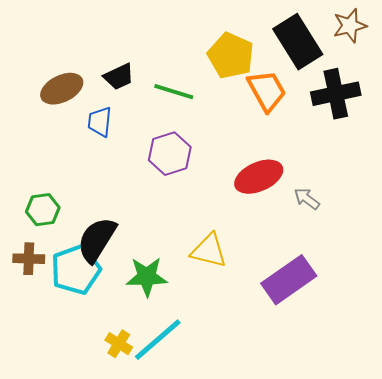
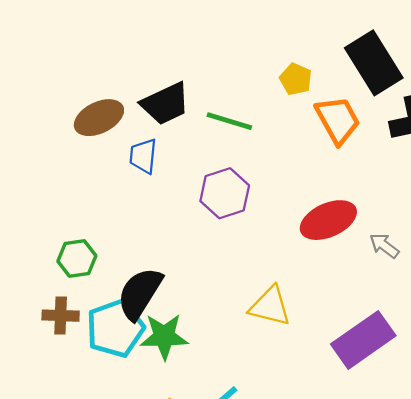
yellow pentagon: (231, 56) -> (296, 79), size x0.6
black trapezoid: (119, 77) -> (165, 104), size x1.4
green star: (147, 277) -> (164, 336), moved

